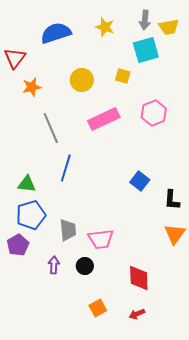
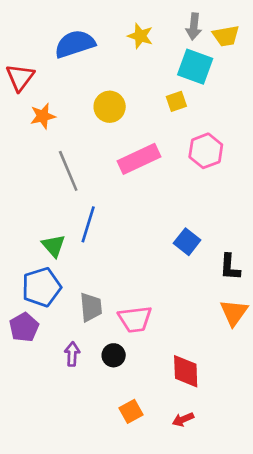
cyan square: (146, 50) -> (195, 67), turned 36
yellow square: (123, 76) -> (176, 101), moved, turned -35
green triangle: (27, 184) -> (53, 246), moved, turned 42

